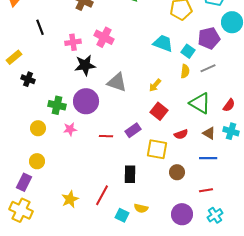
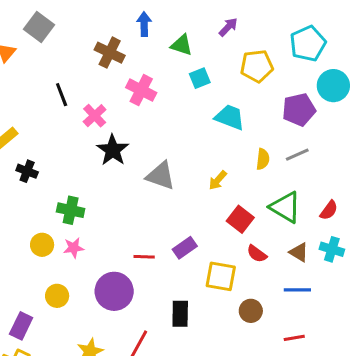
black line: (40, 27) -> (62, 95), moved
pink cross: (104, 37) -> (141, 90), moved
pink cross: (73, 42) -> (95, 116), turned -35
cyan square: (188, 51) -> (200, 78), moved, turned 32
black star: (85, 65) -> (113, 150), turned -30
purple circle: (86, 101) -> (114, 291), moved
red square: (159, 111) -> (240, 219), moved
pink star: (70, 129) -> (74, 248), moved
red semicircle: (181, 134) -> (257, 254), turned 56
yellow circle: (37, 161) -> (57, 296), moved

